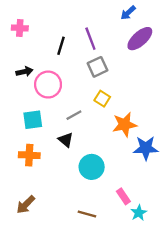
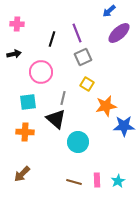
black arrow: (25, 72) -> (14, 54), moved
gray line: (74, 115) -> (63, 98), turned -48
black triangle: (66, 140) -> (56, 119), size x1.5
pink rectangle: (123, 196) -> (97, 180), moved, turned 32

